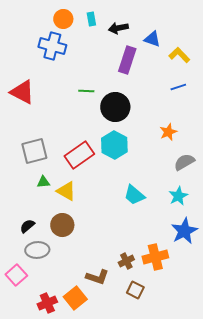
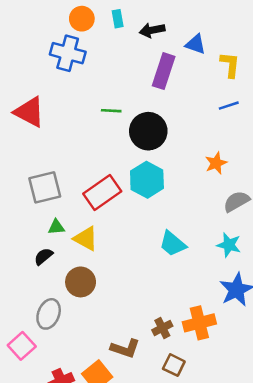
yellow L-shape: (179, 55) -> (230, 65), turned 50
cyan star: (178, 196) -> (229, 245), turned -30
black semicircle: (27, 226) -> (43, 256), moved
gray ellipse: (37, 250) -> (49, 314), turned -65

